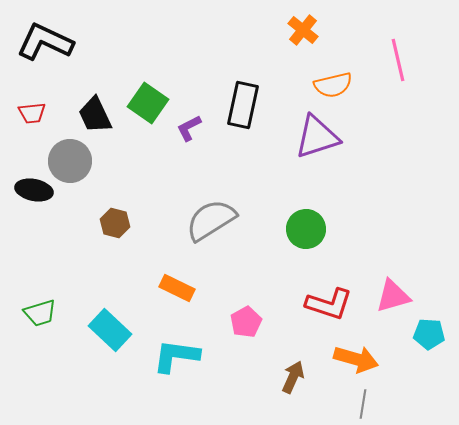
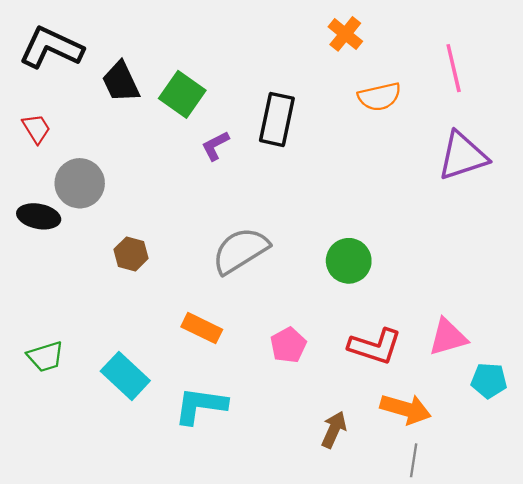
green square: (148, 103) -> (182, 94), moved
red trapezoid: (32, 113) -> (36, 129), turned -116
black trapezoid: (95, 115) -> (121, 82), moved
purple triangle: (317, 137) -> (463, 156), moved
pink pentagon: (246, 322) -> (288, 345), moved

